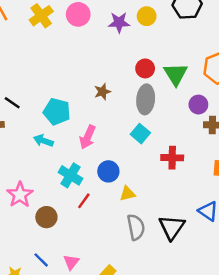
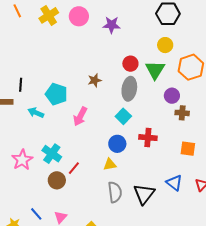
yellow circle: (147, 16) -> (165, 45), moved
black line: (12, 103) -> (21, 85), turned 56
cyan arrow: (43, 141) -> (36, 113), moved
blue circle: (108, 171) -> (117, 144), moved
cyan cross: (70, 175) -> (52, 154), moved
brown circle: (46, 217) -> (57, 180), moved

